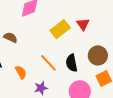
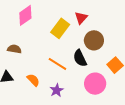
red triangle: (83, 24) -> (81, 18), turned 32
brown circle: (98, 55) -> (94, 40), moved

